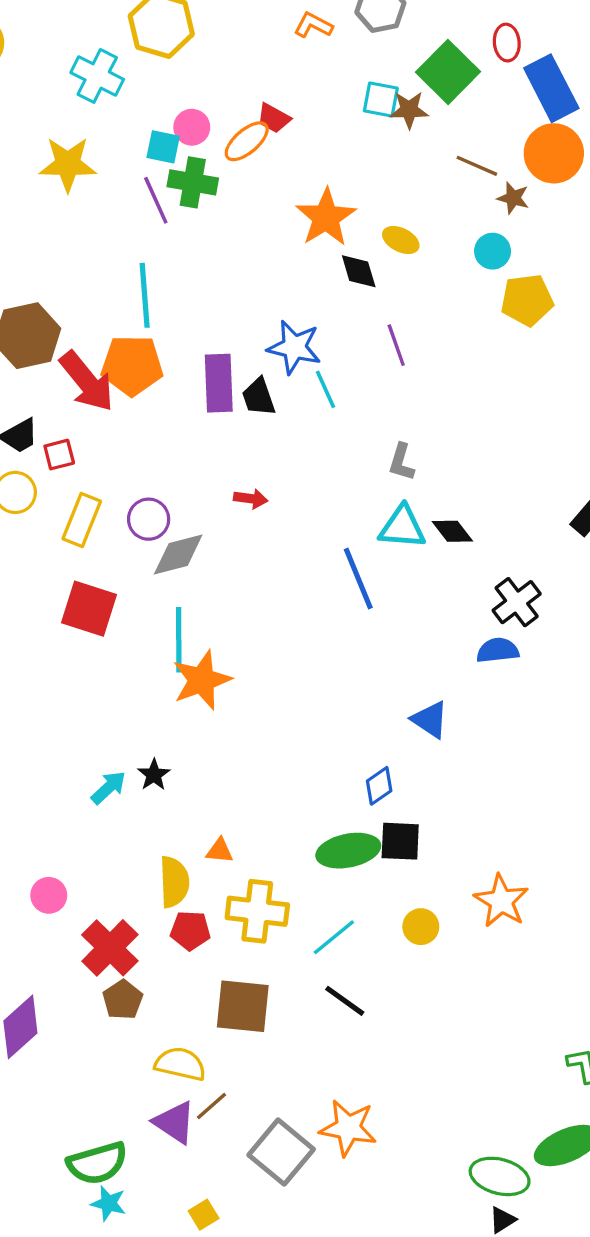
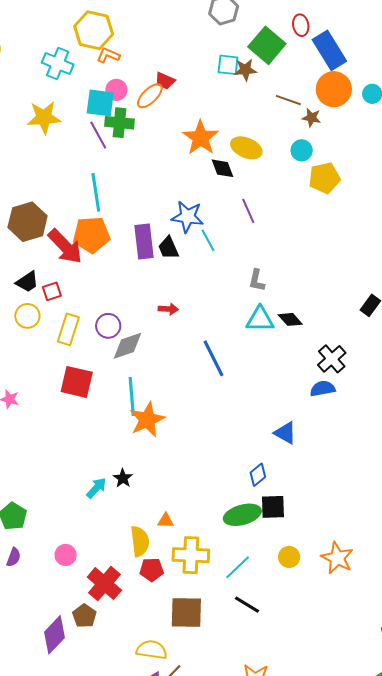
orange L-shape: (313, 25) -> (108, 55), moved
cyan square: (163, 147) -> (100, 103), size x1.4
yellow ellipse: (401, 240) -> (246, 148), size x1.4
blue line: (358, 578) -> (213, 358), moved
orange star: (501, 901) -> (337, 558), moved
brown pentagon: (123, 1000) -> (84, 616), moved

